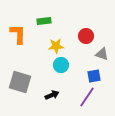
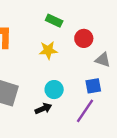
green rectangle: (44, 21) -> (54, 21), moved, turned 32
cyan circle: (61, 65) -> (54, 90), moved

